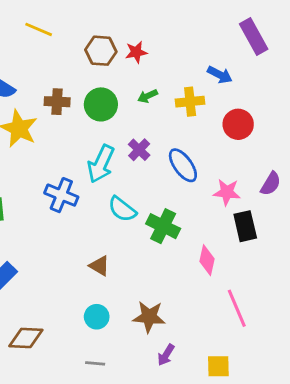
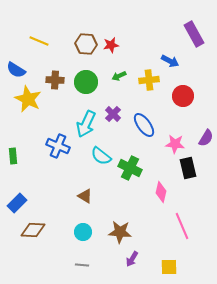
yellow line: (39, 29) -> (39, 41), moved
brown diamond: (26, 338) -> (33, 230), moved

